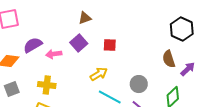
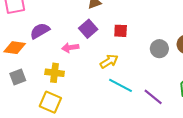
pink arrow: (54, 54) -> (70, 48), moved
gray circle: (139, 84) -> (159, 49), moved

